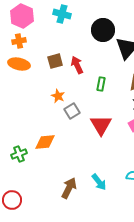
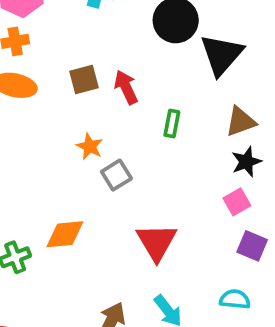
red triangle: (101, 125) -> (157, 242), moved

